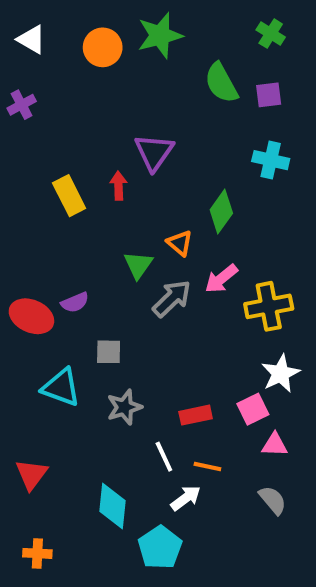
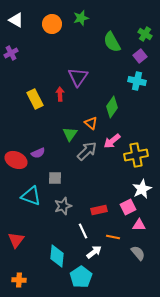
green cross: (271, 34) -> (145, 34), moved
green star: (160, 36) -> (81, 18), size x0.7
purple square: (269, 95) -> (140, 56), moved, turned -32
orange line: (207, 466) -> (113, 237), moved

